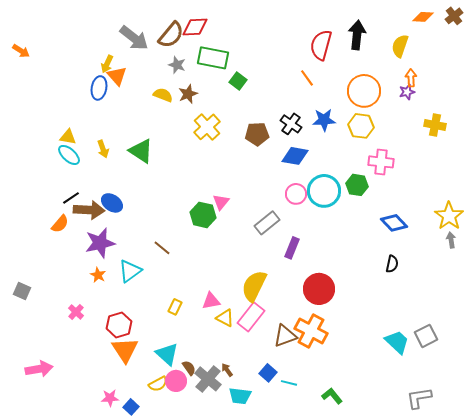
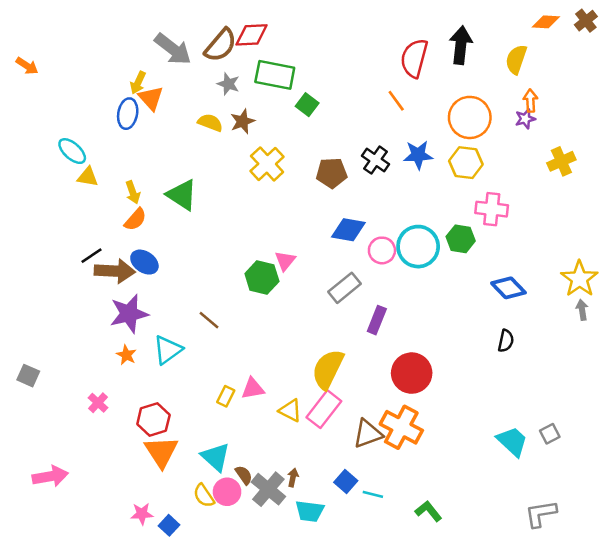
yellow cross: (435, 125) -> (561, 161), turned -35
cyan ellipse: (69, 155) -> (72, 151), moved
blue diamond: (295, 156) -> (348, 230), moved
orange semicircle: (60, 224) -> (135, 219), moved
pink triangle: (211, 301) -> (253, 389), moved
gray square: (426, 336) -> (550, 434), size x0.7
brown arrow: (227, 370) -> (293, 478), turned 48
yellow semicircle: (158, 384) -> (204, 496), turned 84

